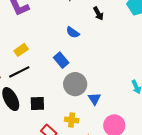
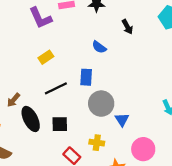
yellow rectangle: (21, 50) -> (46, 57), moved
blue rectangle: (61, 60) -> (86, 77), turned 42
black line: (19, 72) -> (56, 88), moved

